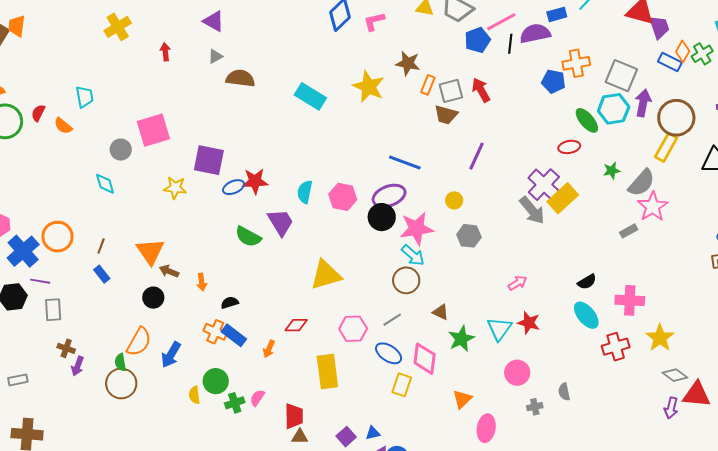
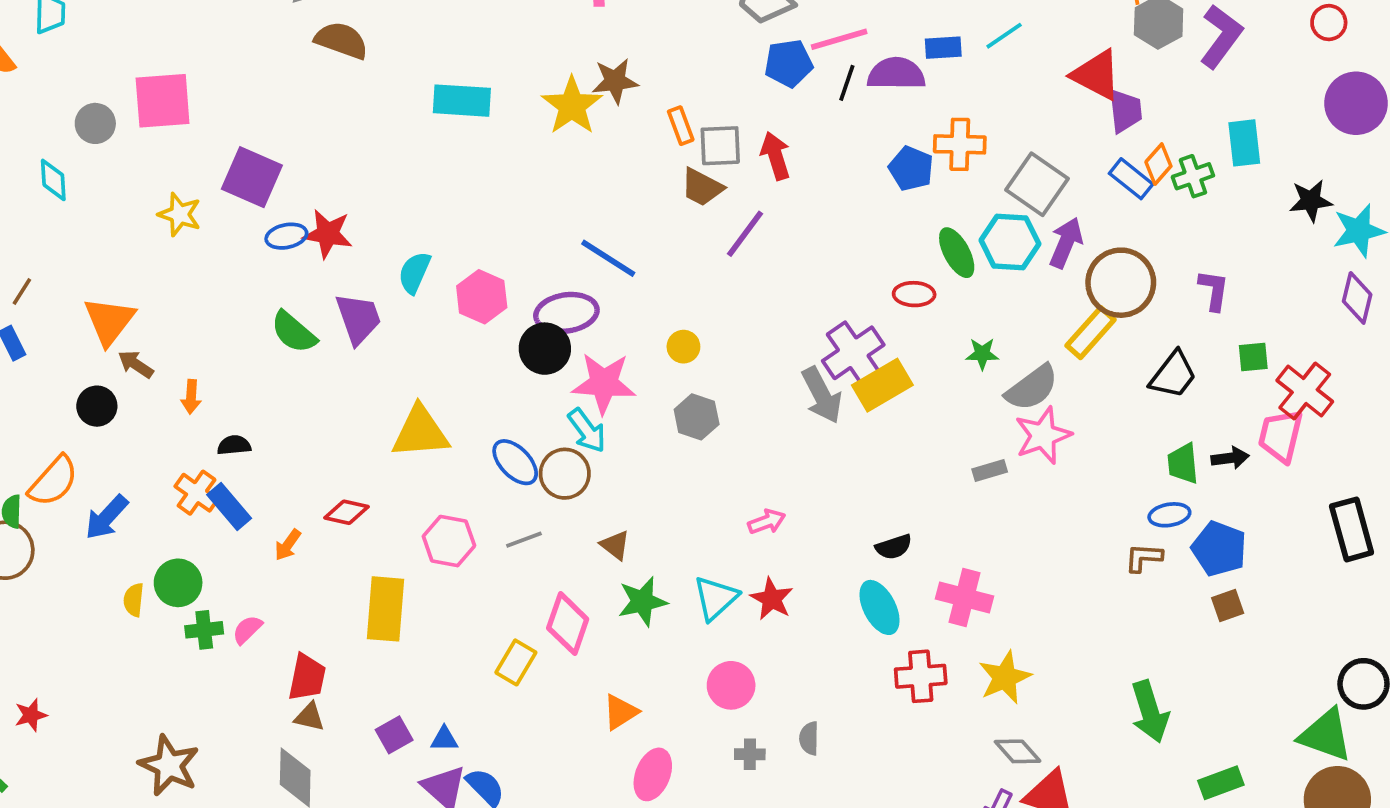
brown star: (408, 63) -> (615, 81), moved, turned -30
orange rectangle: (428, 85) -> (681, 126), turned -54
cyan rectangle: (310, 96) -> (462, 101), turned -40
purple line: (477, 156) -> (745, 234), moved
blue ellipse: (389, 353) -> (515, 462), moved

